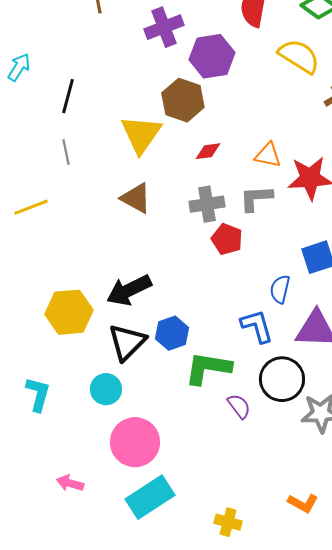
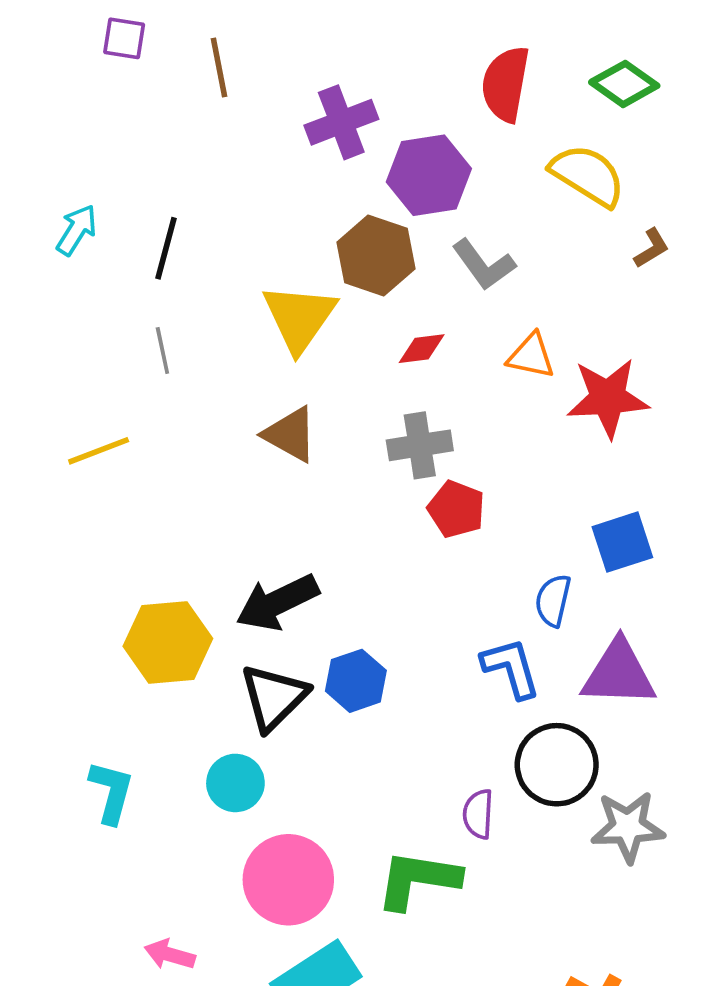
cyan arrow: (19, 67) -> (77, 230), moved
gray L-shape: (256, 198) -> (484, 265), moved, turned -123
green L-shape: (208, 368) -> (418, 880), moved
purple semicircle: (239, 406) -> (478, 814), turned -140

